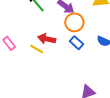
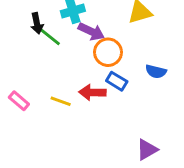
red arrow: (47, 39) -> (92, 92), moved

